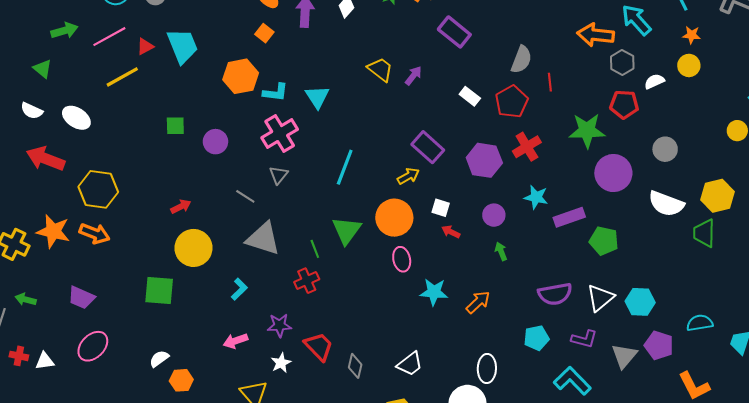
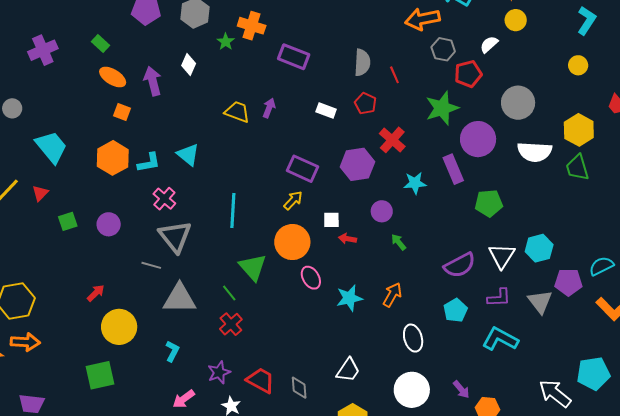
red triangle: (145, 46) -> (40, 193), moved
gray hexagon: (622, 63) -> (443, 49), moved
red pentagon: (512, 102) -> (365, 104), size x0.7
pink cross: (280, 134) -> (164, 199), size x0.7
gray circle: (665, 149) -> (518, 103), size x1.4
gray triangle: (278, 175) -> (175, 236), size x1.8
purple rectangle: (569, 217) -> (453, 169), moved, turned -76
cyan semicircle: (700, 323) -> (601, 266), moved
white ellipse: (487, 368) -> (413, 338), moved

